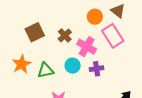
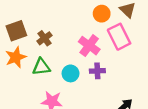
brown square: (35, 32) -> (16, 31), moved
brown cross: (65, 35) -> (44, 38), moved
cyan circle: (73, 66) -> (71, 73), moved

